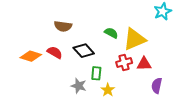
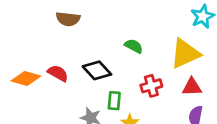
brown semicircle: (63, 26) -> (68, 19), moved
yellow triangle: (134, 39) -> (185, 54), moved
red triangle: (144, 64) -> (192, 87), moved

